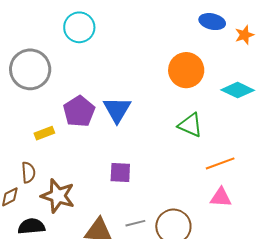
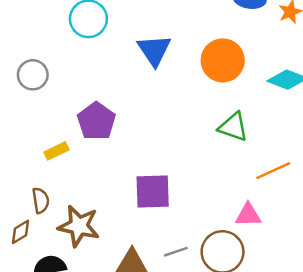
gray circle: (30, 69) -> (33, 75), size x0.6
blue triangle: (117, 110) -> (154, 50), moved
purple square: (120, 173) -> (153, 192), size x1.4
pink triangle: (221, 197) -> (248, 215), moved

